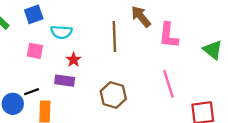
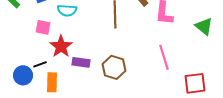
red star: (74, 60) -> (61, 46), moved, size x1.6
purple rectangle: (65, 81) -> (81, 62), moved

